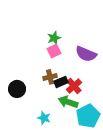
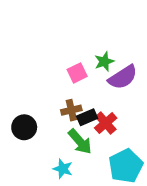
green star: (54, 38) -> (104, 61), moved
purple semicircle: (86, 54) -> (123, 77), turned -55
green arrow: (68, 102) -> (80, 142), moved, turned -150

